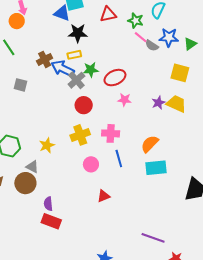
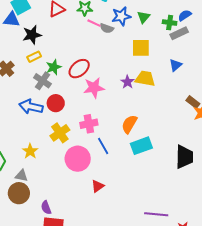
blue arrow: (63, 69) -> (31, 107), moved
pink star: (125, 100) -> (94, 88), size x1.5
pink circle: (91, 164) -> (78, 159), size x1.6

